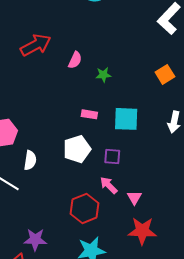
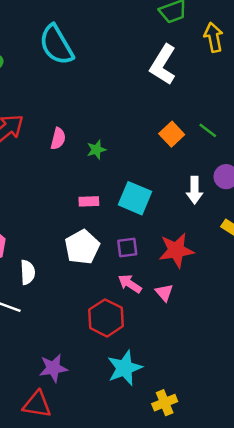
cyan square: (126, 119) -> (135, 198), turned 32
red star: (142, 231) -> (176, 250), moved

